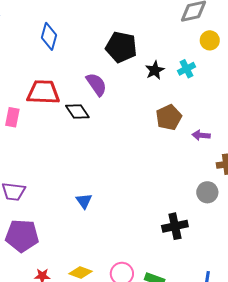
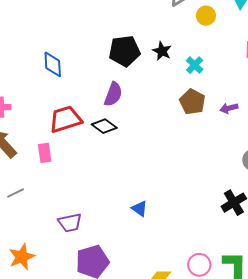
cyan cross: (186, 69) -> (195, 65), moved
black star: (155, 70) -> (162, 51), moved
purple semicircle: (96, 84) -> (113, 94), turned 75

